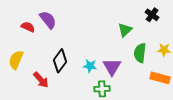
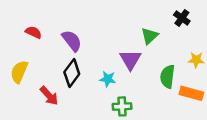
purple semicircle: (48, 20) -> (72, 41), moved
green semicircle: (140, 53) -> (167, 77), moved
purple triangle: (112, 67) -> (130, 60), moved

